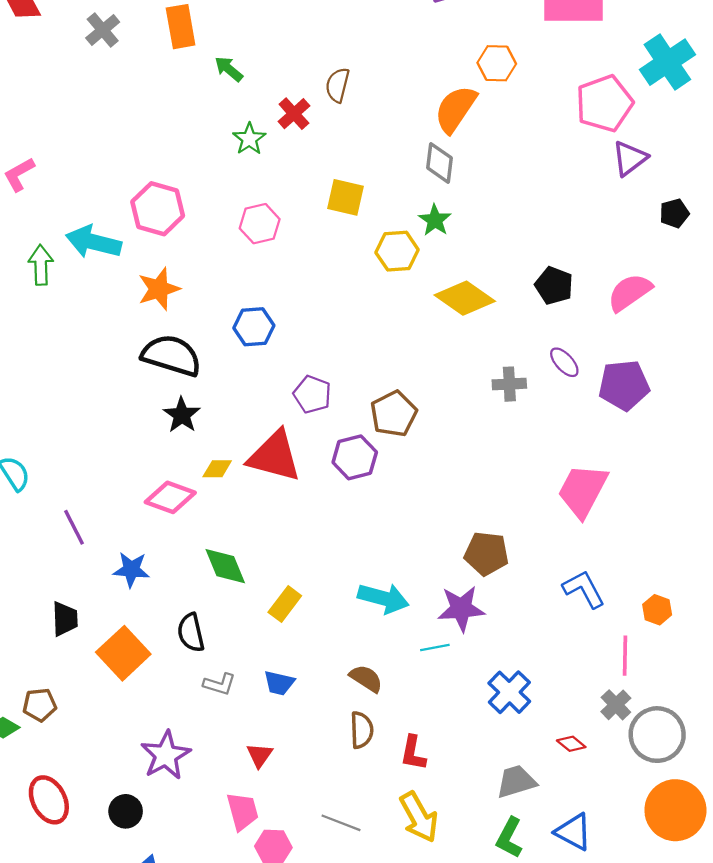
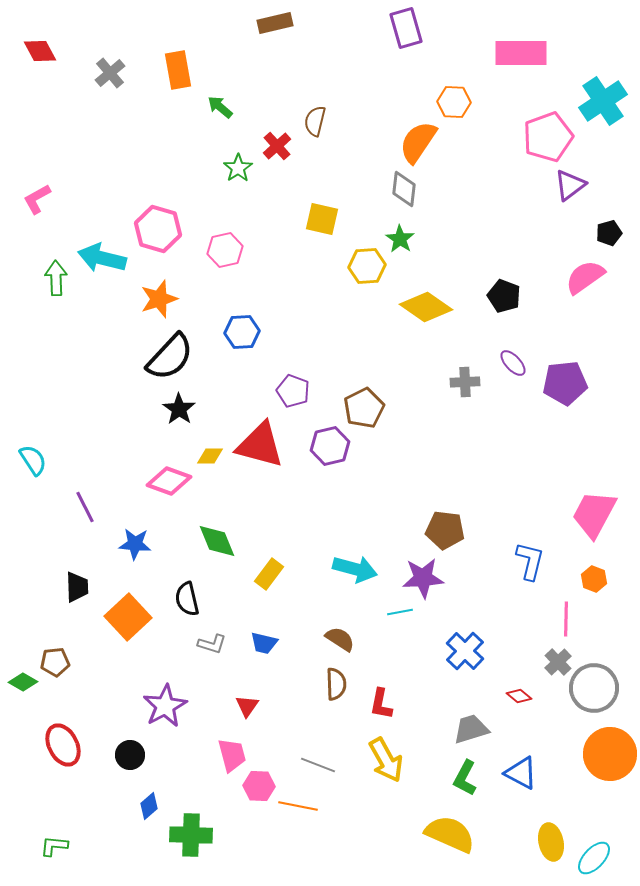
pink hexagon: (260, 224) -> (225, 250), moved
pink semicircle: (630, 292) -> (585, 277), moved
black semicircle: (171, 355) -> (170, 357), turned 116
pink trapezoid: (583, 491) -> (594, 514), moved
blue L-shape: (584, 589) -> (530, 561), turned 42

